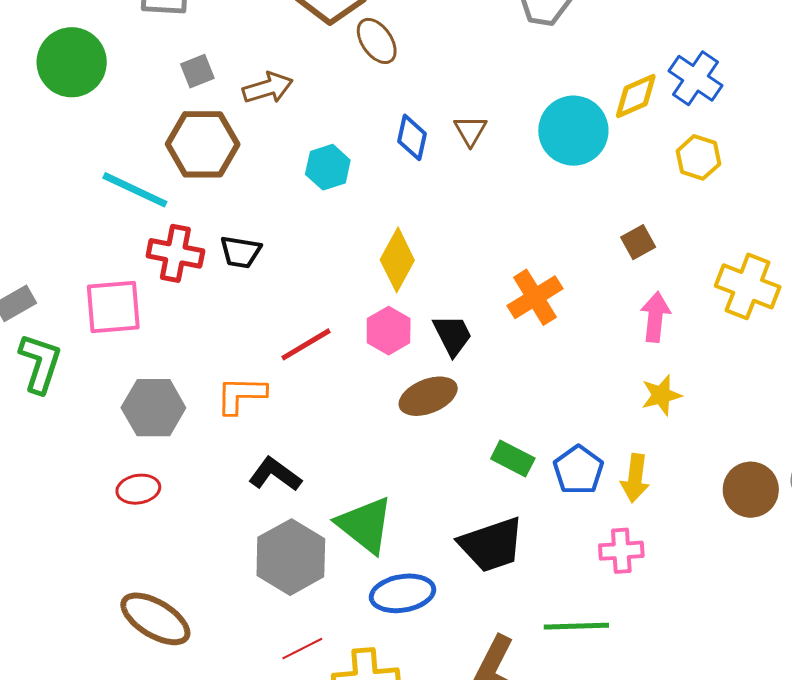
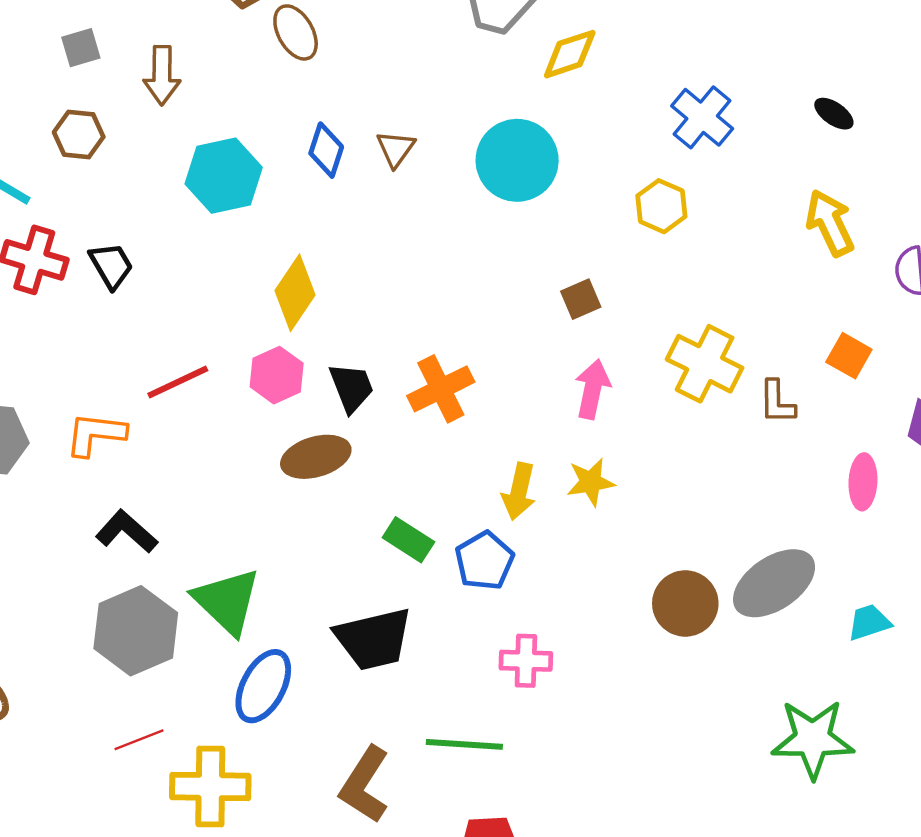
blue cross: (696, 78) -> (702, 117), moved
brown arrow: (268, 88) -> (162, 75), turned 102
yellow diamond: (636, 96) -> (570, 54), moved
brown hexagon: (203, 144) -> (79, 135), size x0.6
cyan hexagon: (328, 167) -> (224, 176), size x1.4
black trapezoid: (241, 252) -> (111, 266), turned -135
orange cross: (535, 297) -> (441, 389), moved
yellow arrow: (635, 478) -> (519, 491), moved
blue ellipse: (403, 593) -> (263, 686), turned -58

